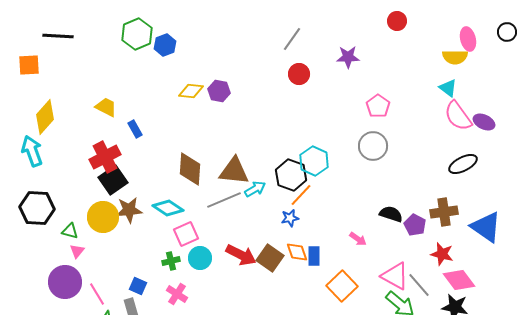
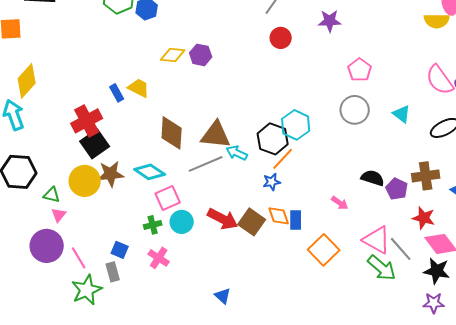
cyan triangle: (448, 88) -> (402, 114), moved
yellow trapezoid: (106, 107) -> (139, 88), moved
cyan arrow: (255, 189) -> (237, 153), turned -125

